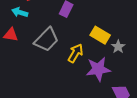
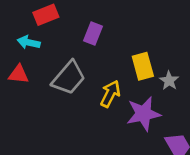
yellow rectangle: (100, 35) -> (143, 66), turned 48

